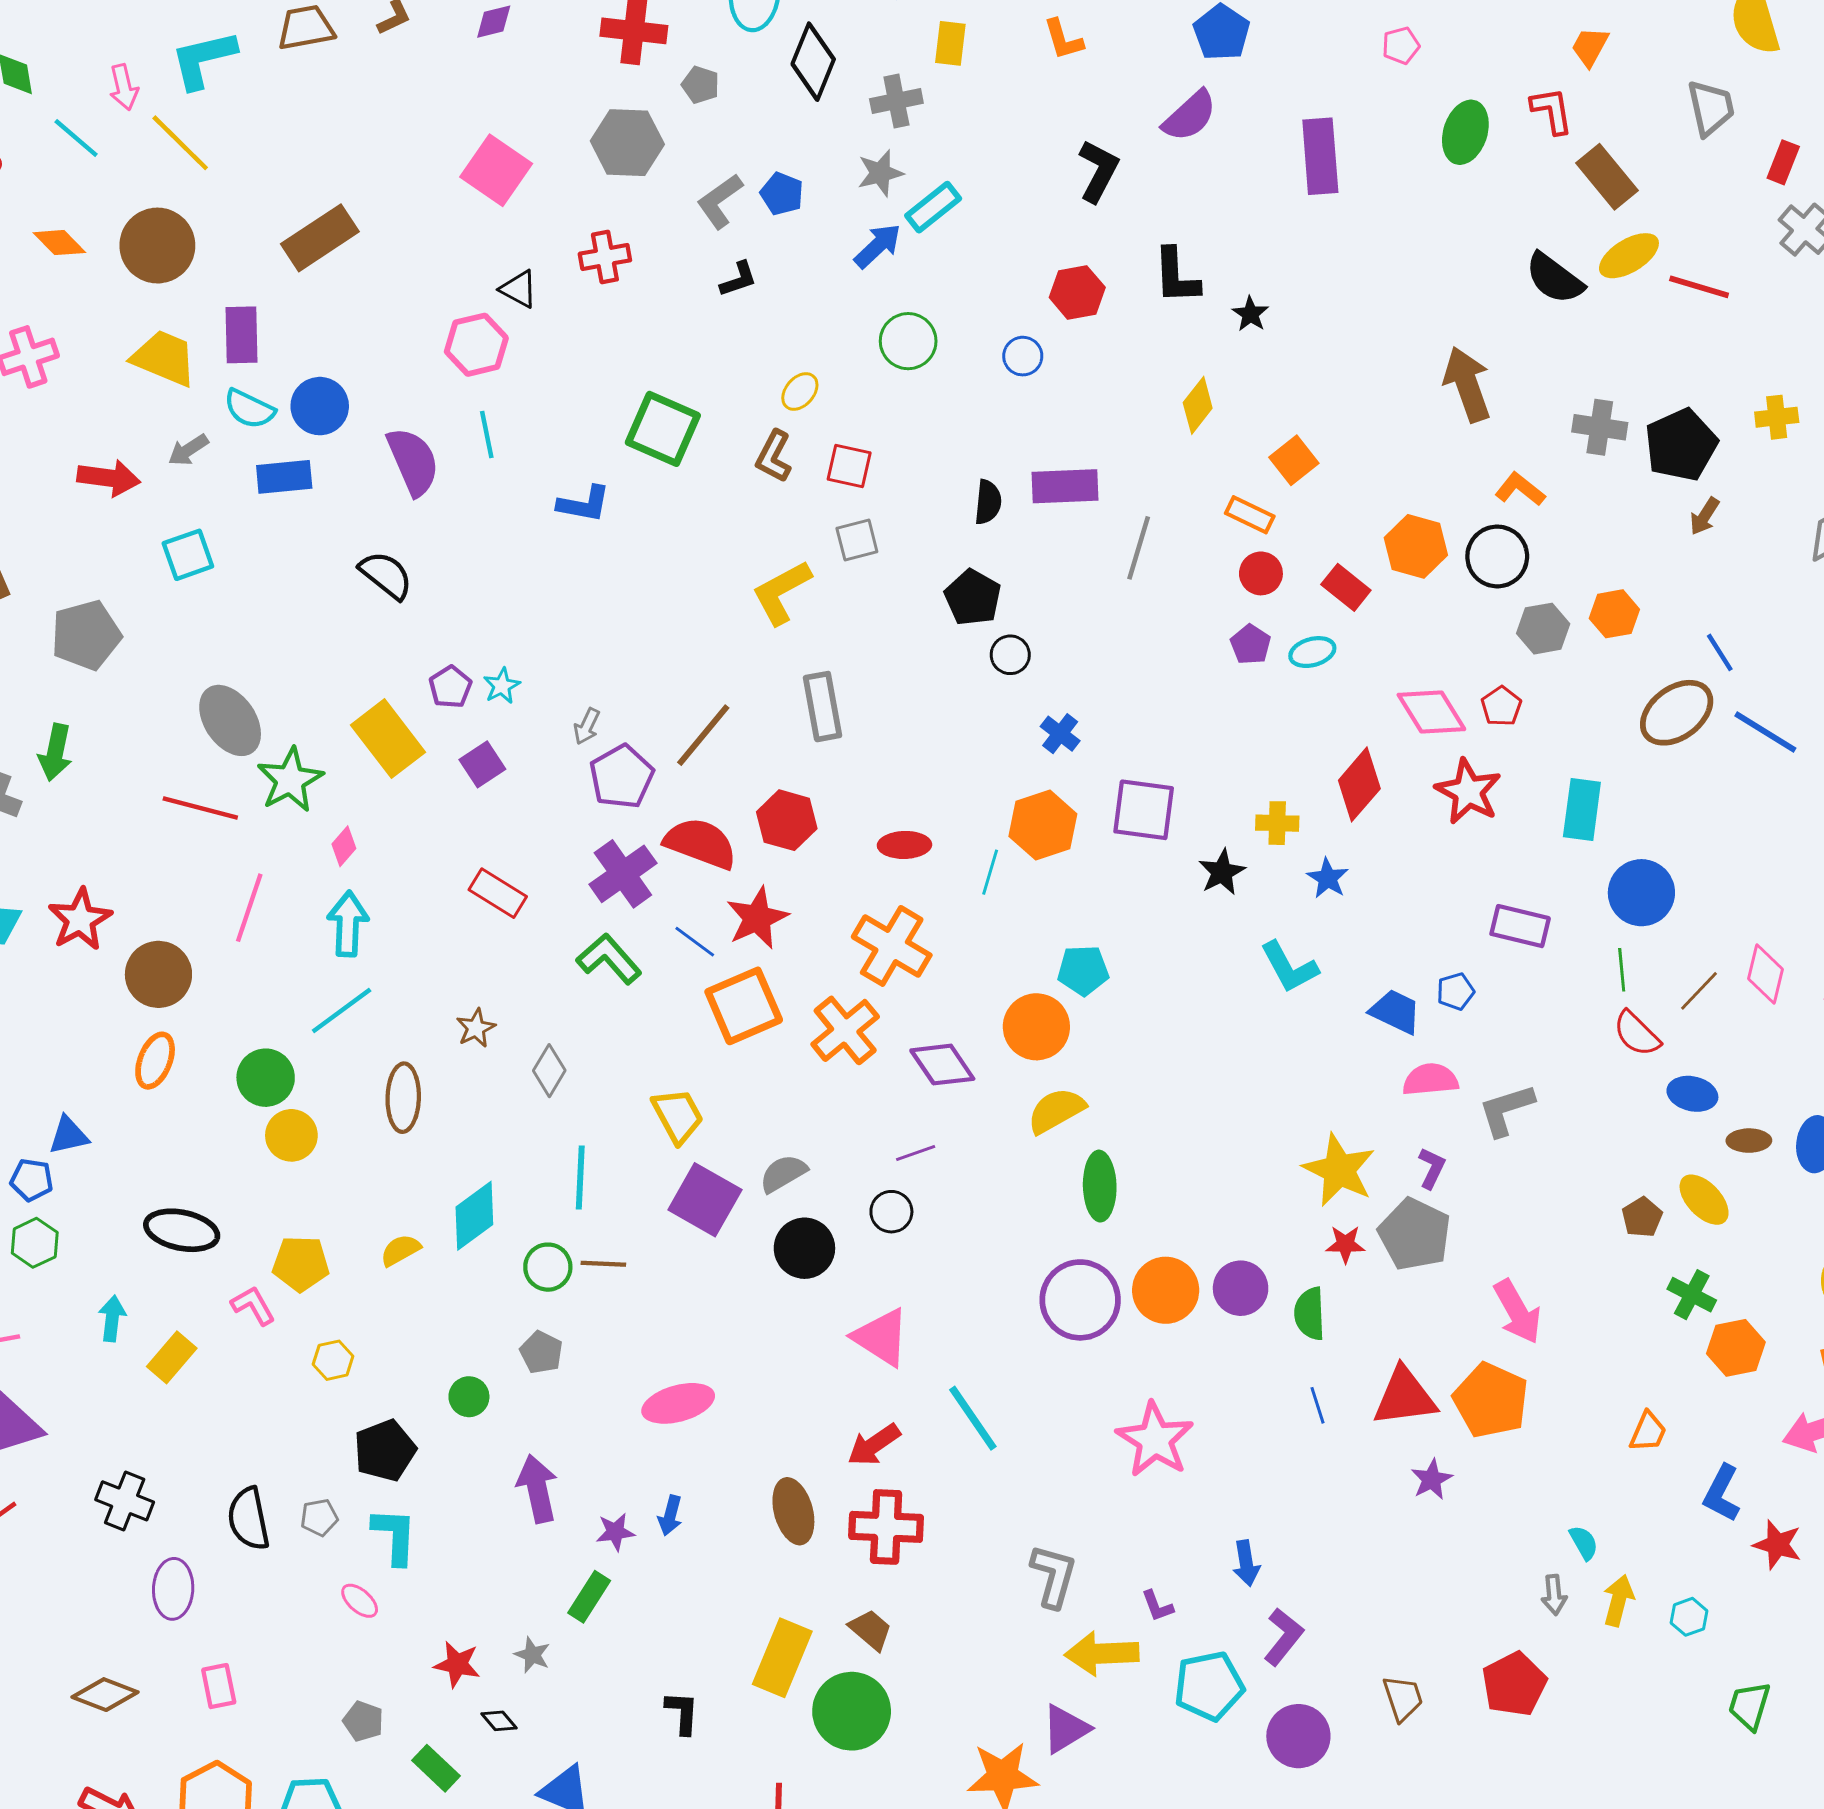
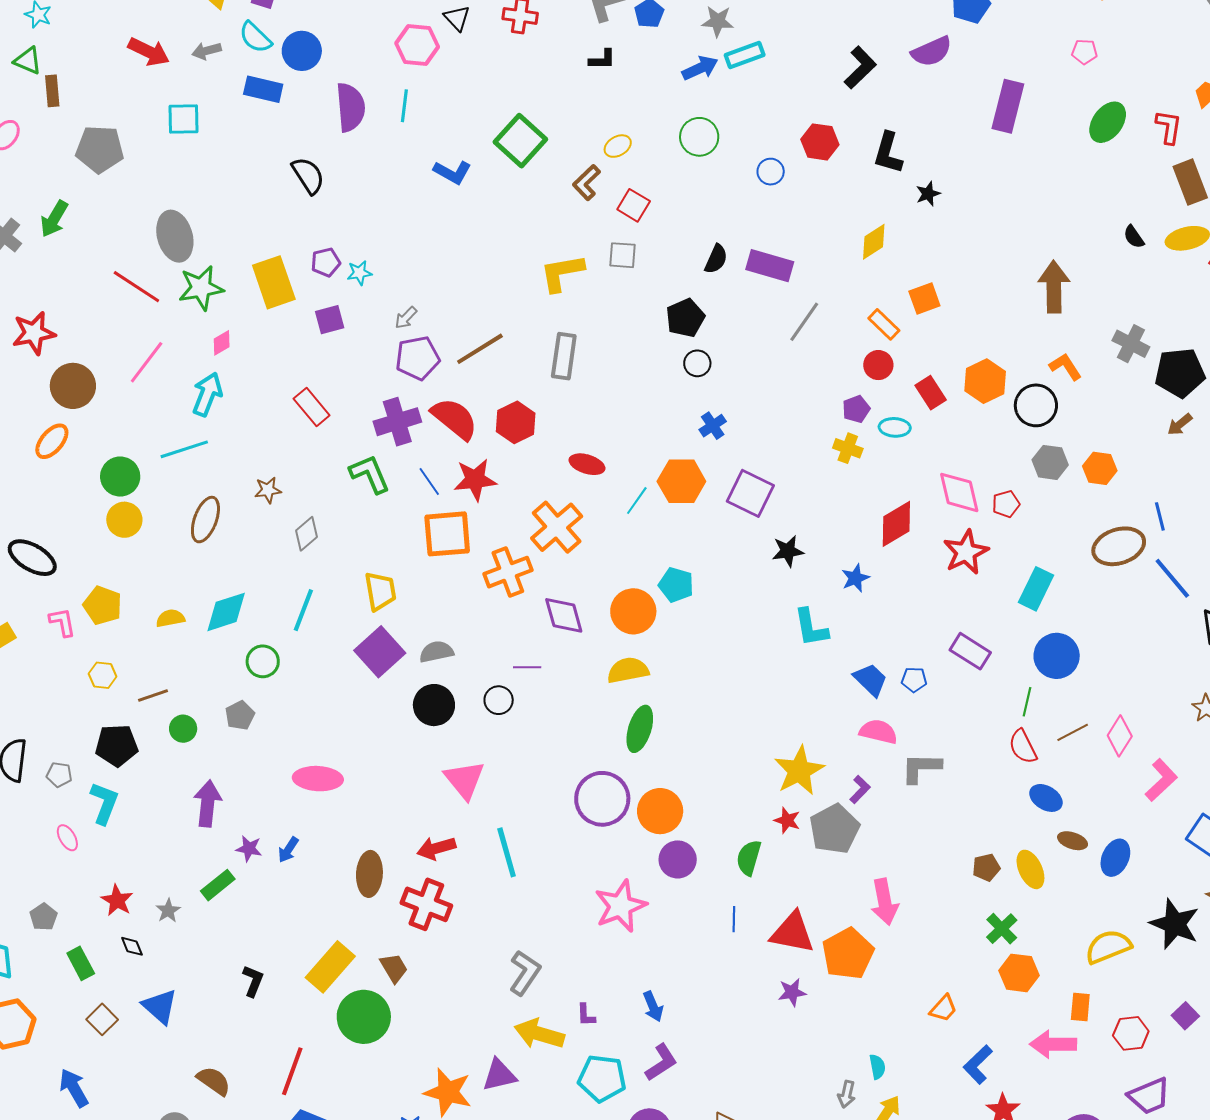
black semicircle: (1554, 278) -> (1134, 237), size x0.6
yellow cross: (1277, 823) -> (848, 448), moved
brown line: (603, 1264) -> (153, 695), moved, turned -40
purple circle: (1241, 1288) -> (678, 859), moved
blue arrow: (1246, 1563) -> (653, 1006), turned -32

